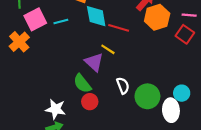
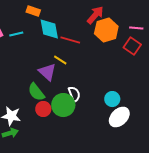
cyan circle: (182, 93) -> (112, 99), moved
green circle: (147, 96) -> (63, 105), moved
white ellipse: (171, 110) -> (119, 117), turned 50

